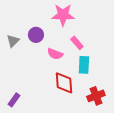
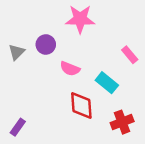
pink rectangle: (77, 43) -> (130, 55), moved
cyan rectangle: (84, 65) -> (107, 83), turned -54

